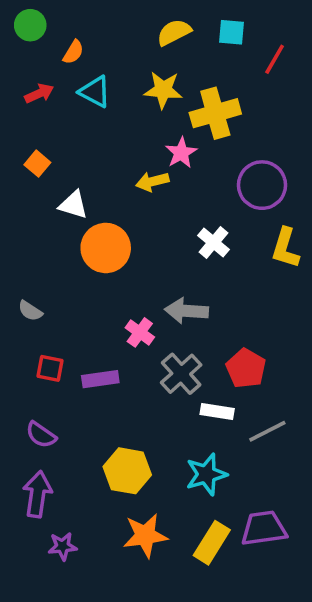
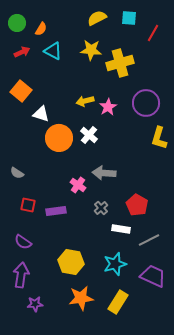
green circle: (30, 25) -> (17, 23), moved
pink star: (181, 153) -> (108, 107), moved
orange square: (37, 164) -> (21, 91), size x1.5
white cross: (214, 243) -> (89, 135), moved
gray cross: (181, 374) -> (101, 208), size x0.6
purple trapezoid: (264, 528) -> (153, 276), moved, turned 32

